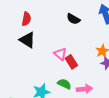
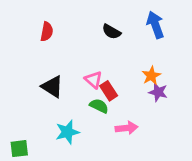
black triangle: (27, 40) -> (52, 87), moved
green semicircle: (64, 84) -> (99, 106), moved

